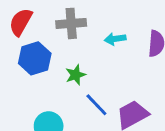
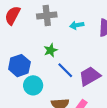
blue hexagon: (35, 58) -> (19, 66), moved

